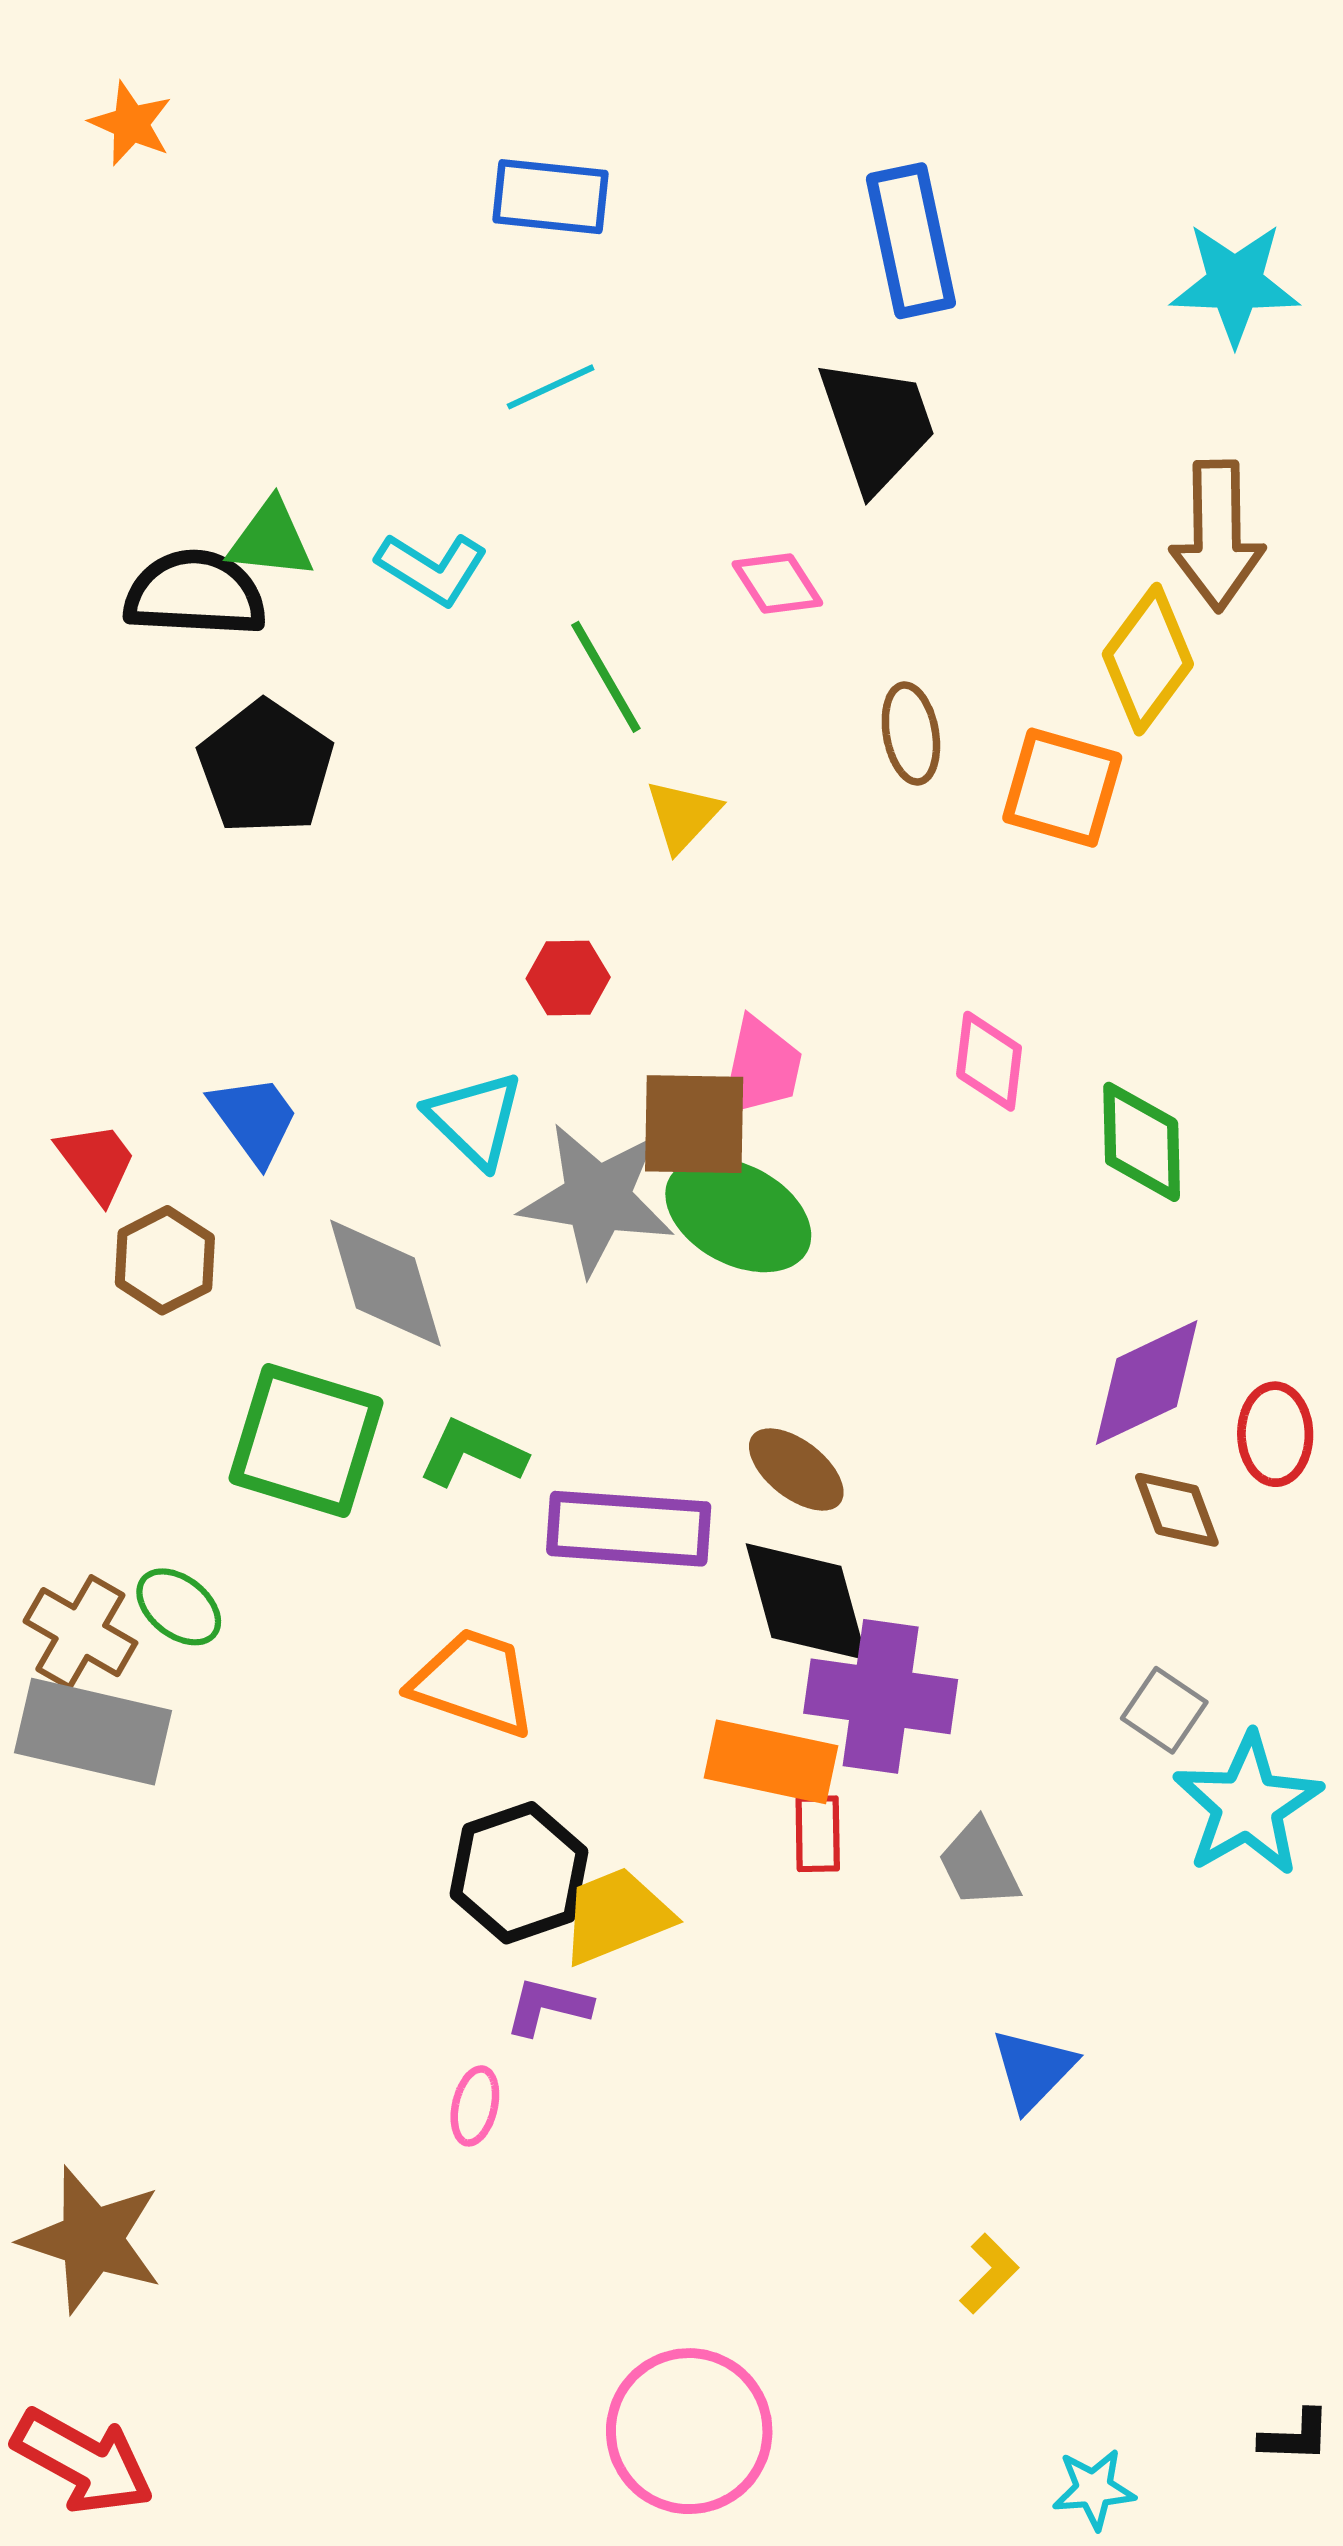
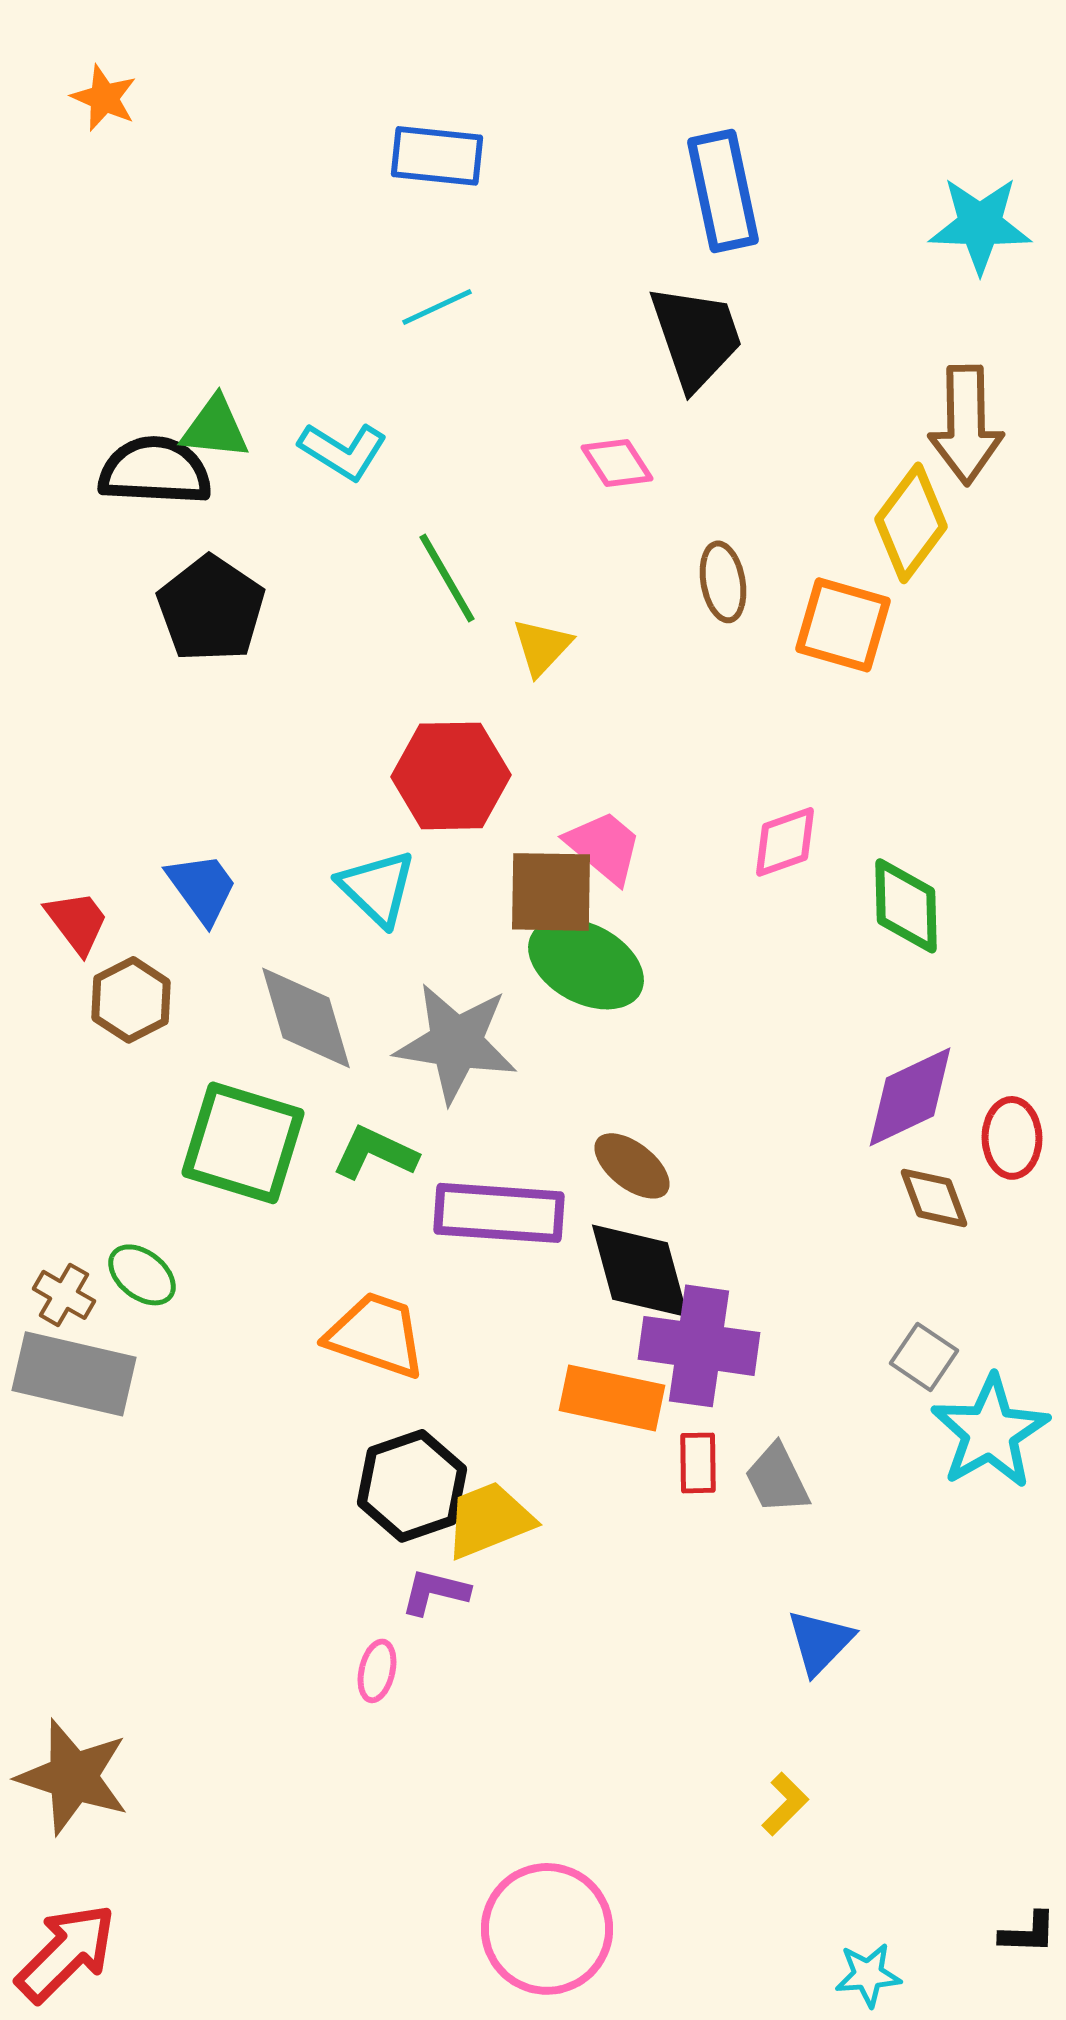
green line: (606, 677) -> (447, 578), moved
red hexagon: (568, 978) -> (451, 776), size x1.8
pink diamond: (989, 1061) -> (785, 842), turned 64
pink trapezoid: (761, 1067) -> (604, 847), turned -62
gray star: (597, 1199) -> (456, 1043), moved
brown cross: (80, 1632) -> (64, 1295), size x0.7
red rectangle: (818, 1834) -> (698, 1463), moved
red arrow: (83, 2461) -> (66, 1953), turned -74

